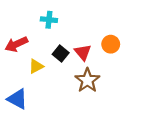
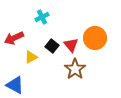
cyan cross: (49, 20) -> (42, 17), turned -32
orange circle: (111, 44) -> (95, 38), size x1.5

